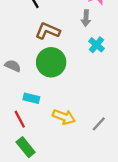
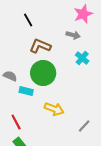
gray arrow: (86, 18) -> (73, 35), turned -80
cyan rectangle: (31, 98) -> (26, 91), moved
yellow arrow: (64, 117) -> (54, 109), moved

